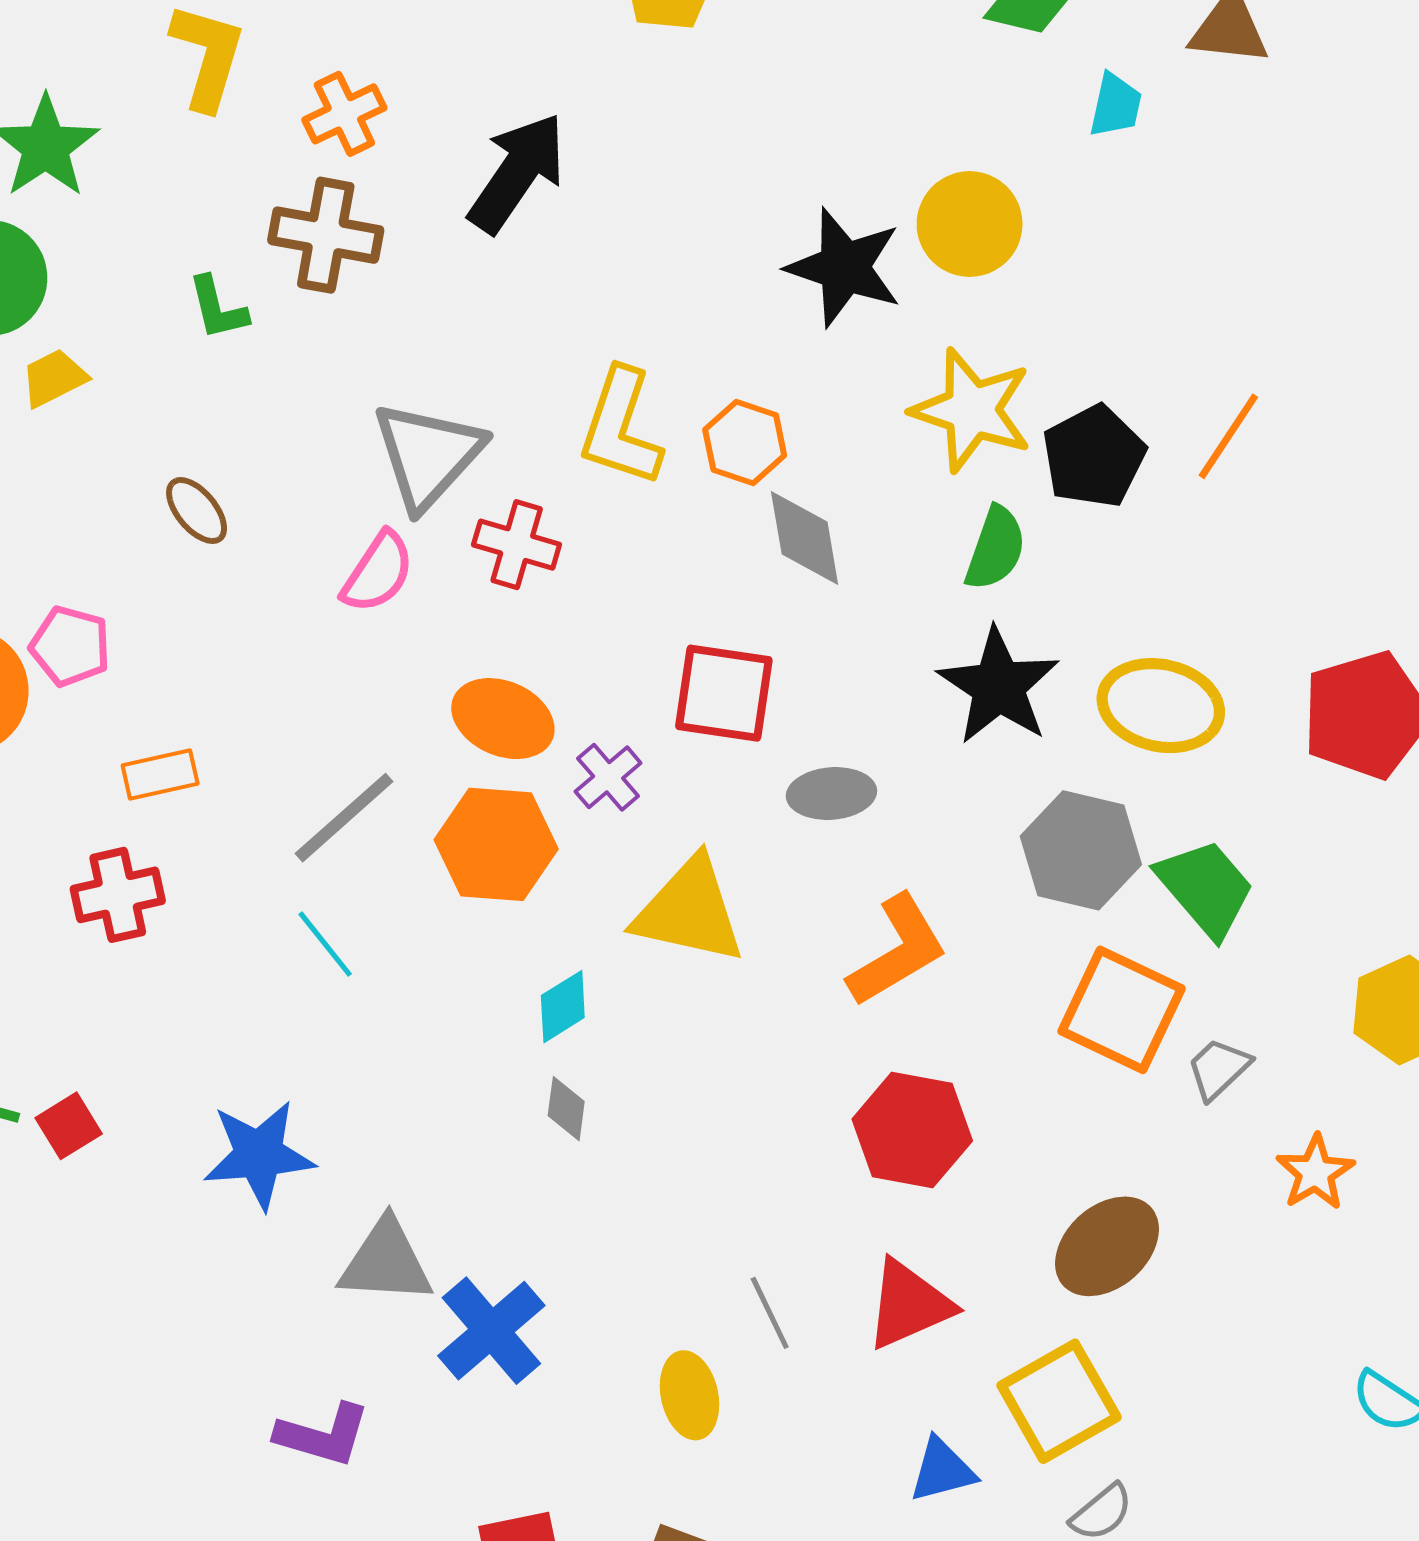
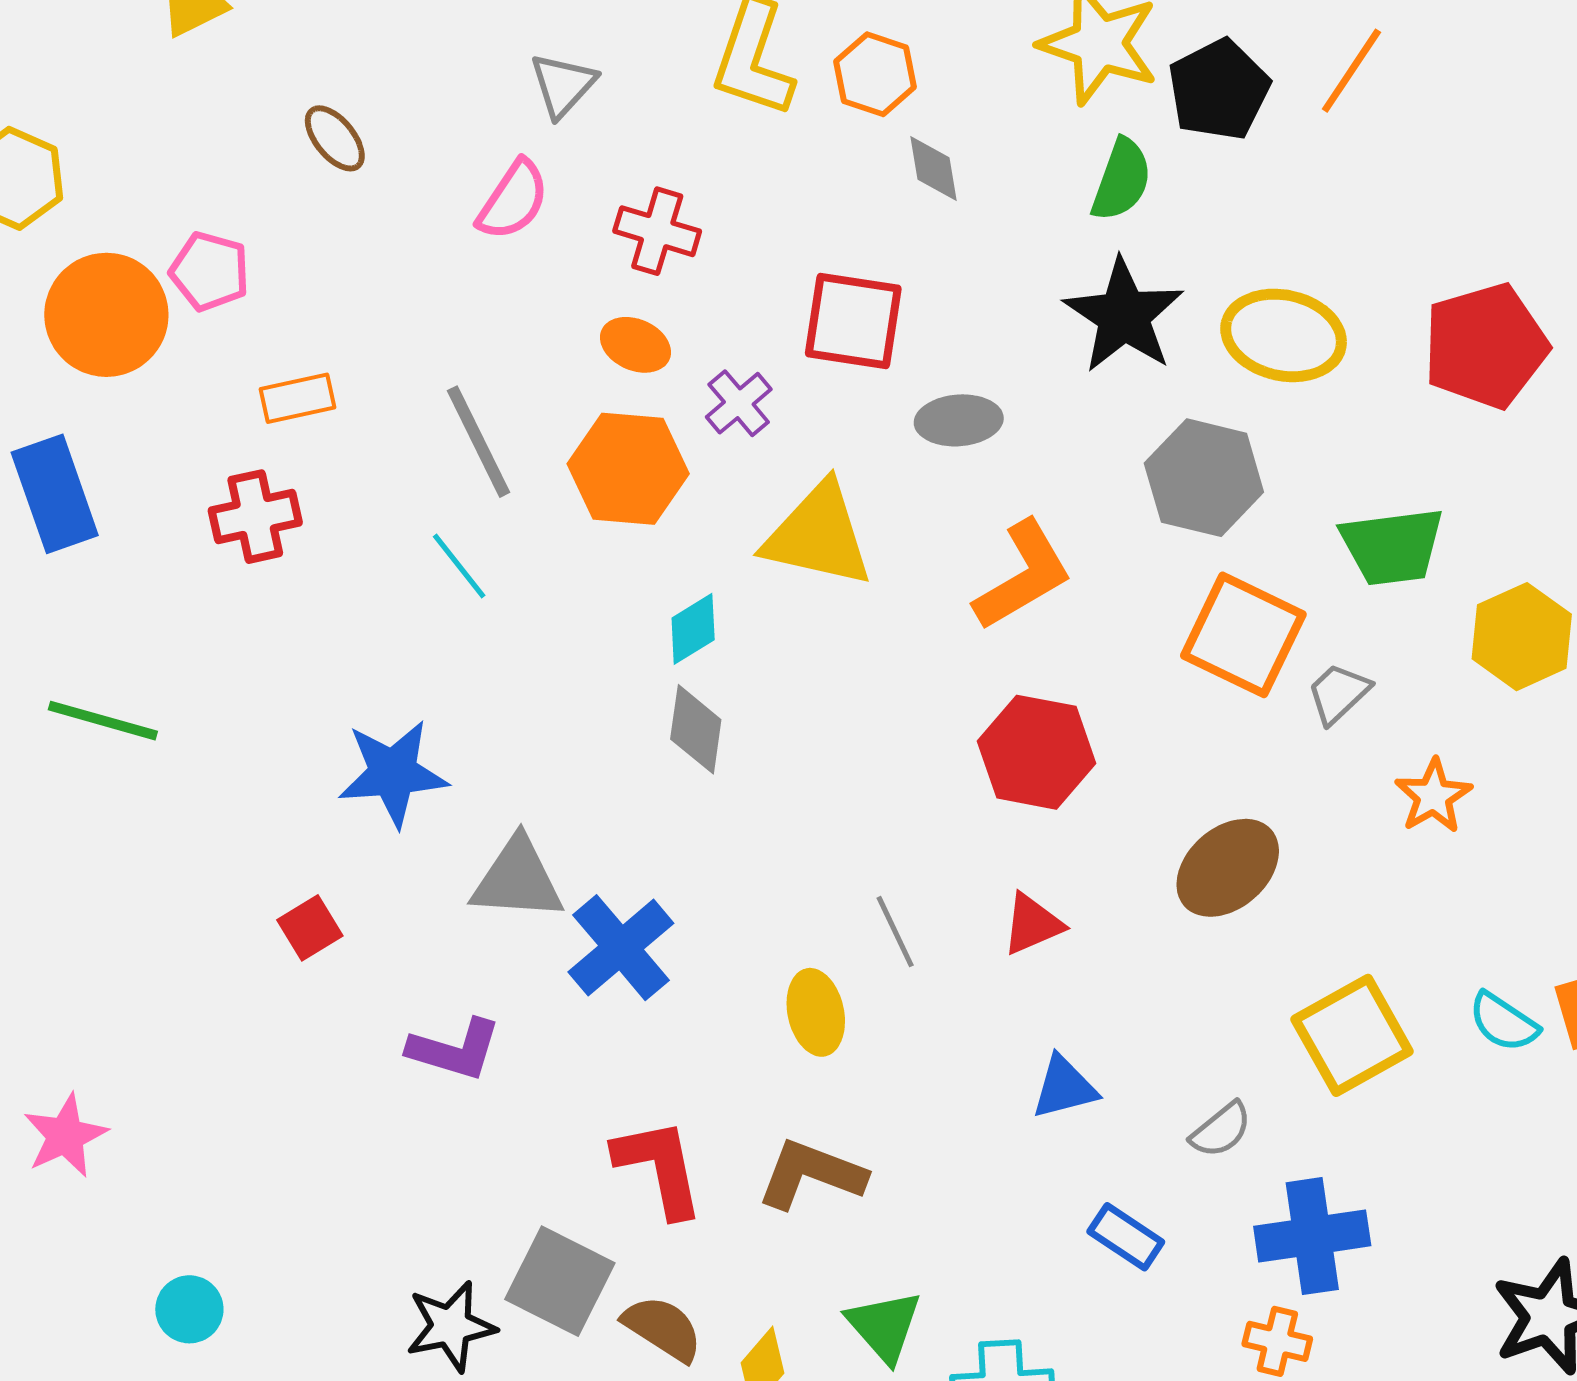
gray triangle: (428, 455) -> (563, 85), size x0.6
gray diamond: (805, 538) -> (934, 169), size x0.7
red cross: (517, 545) -> (657, 231), moved
orange ellipse: (503, 719) -> (635, 345), size x0.7
gray line: (344, 818) -> (479, 442), turned -75
green trapezoid: (1206, 888) -> (1392, 546), moved, turned 123
gray diamond: (566, 1109) -> (696, 729), size x1.4
red square: (69, 1126) -> (310, 928), moved
red triangle: (909, 1305) -> (1032, 924), size x0.7
yellow square: (1059, 1401) -> (1352, 1035), moved

